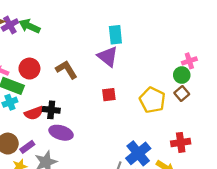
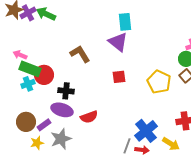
red circle: (29, 69) -> (44, 75), moved
red semicircle: (34, 113) -> (89, 117), moved
purple ellipse: (61, 133) -> (62, 110), moved

